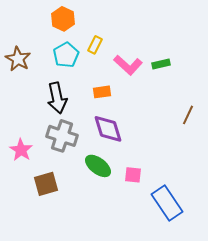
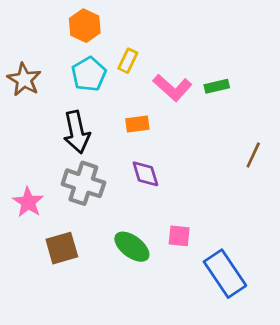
purple diamond: (108, 129) -> (145, 174), size x0.7
green ellipse: (98, 166) -> (132, 247), moved

